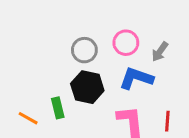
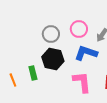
orange line: (28, 118) -> (13, 80), turned 40

